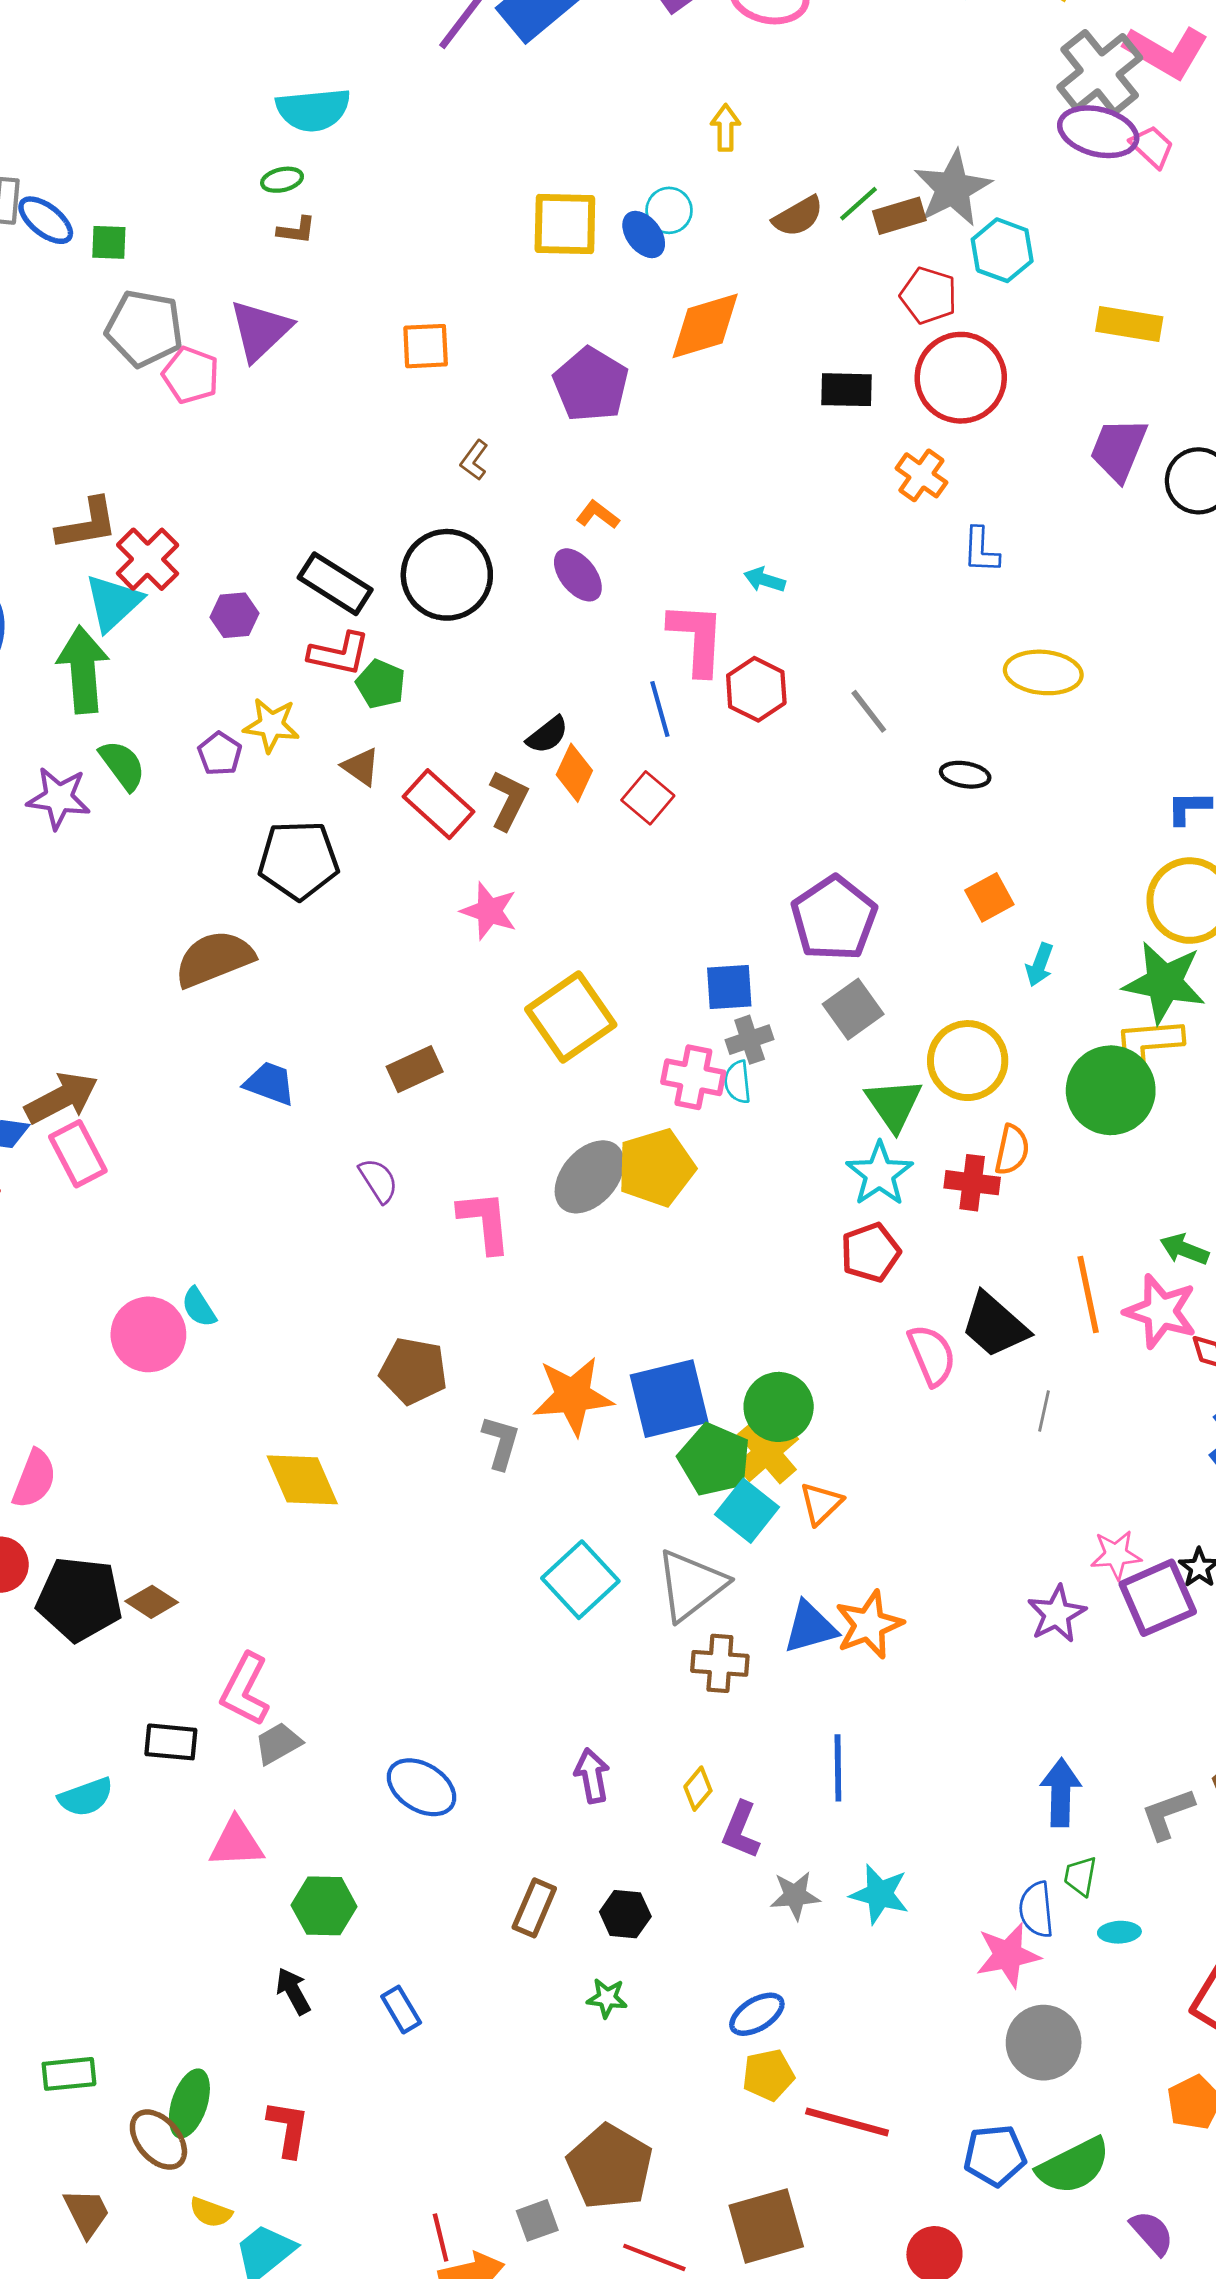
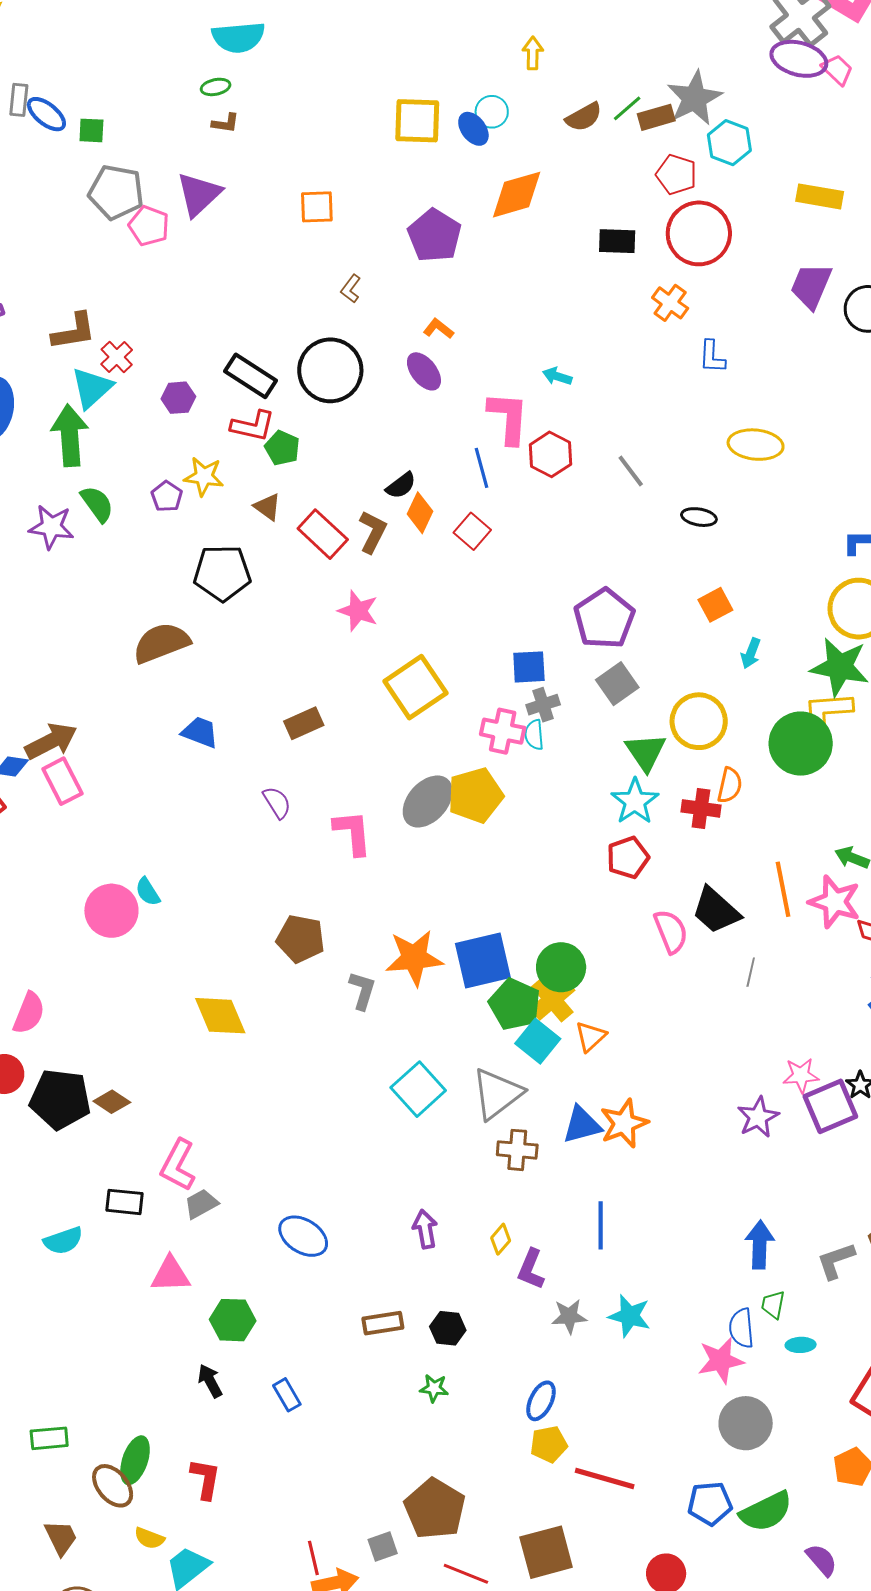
red cross: (148, 559) -> (117, 357), size x0.7
brown rectangle: (534, 1908) -> (383, 1323), turned 57
blue ellipse: (757, 2014) -> (541, 1401), turned -33

